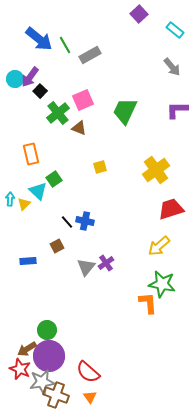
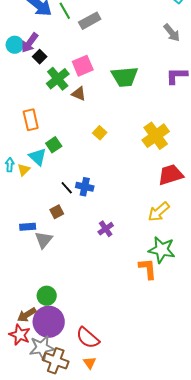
green trapezoid: (125, 111) -> (125, 77), turned -120
yellow square: (100, 167) -> (100, 133), turned -32
gray triangle: (86, 267) -> (44, 240), moved

